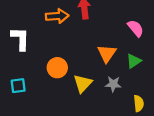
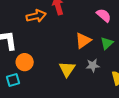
orange triangle: (107, 53) -> (83, 41), turned 30
orange circle: (57, 68) -> (25, 62), moved

